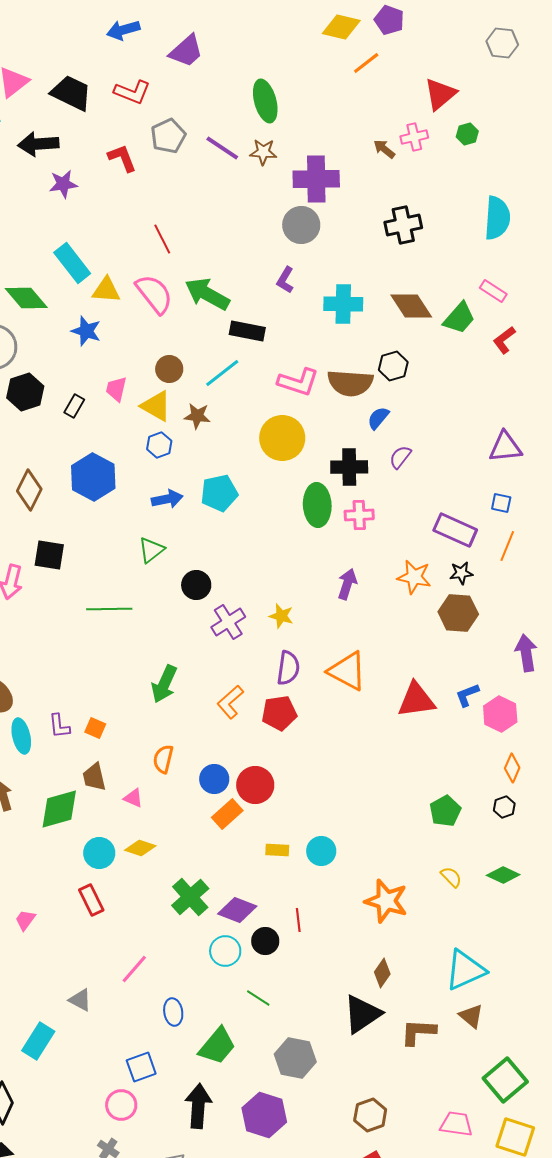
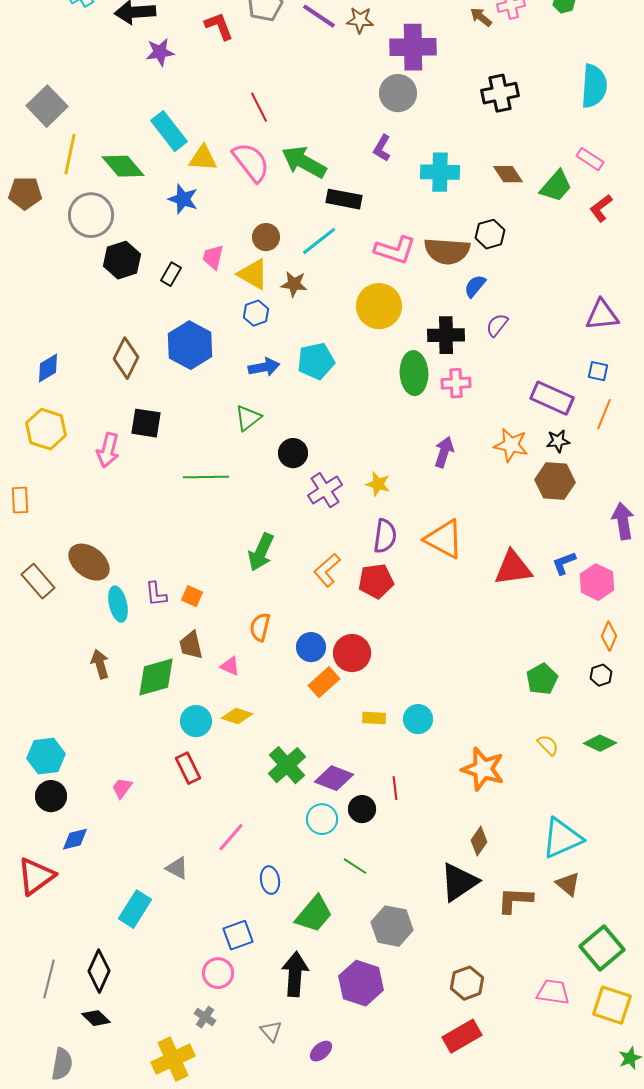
brown diamond: (411, 306) -> (508, 174), size x0.7

